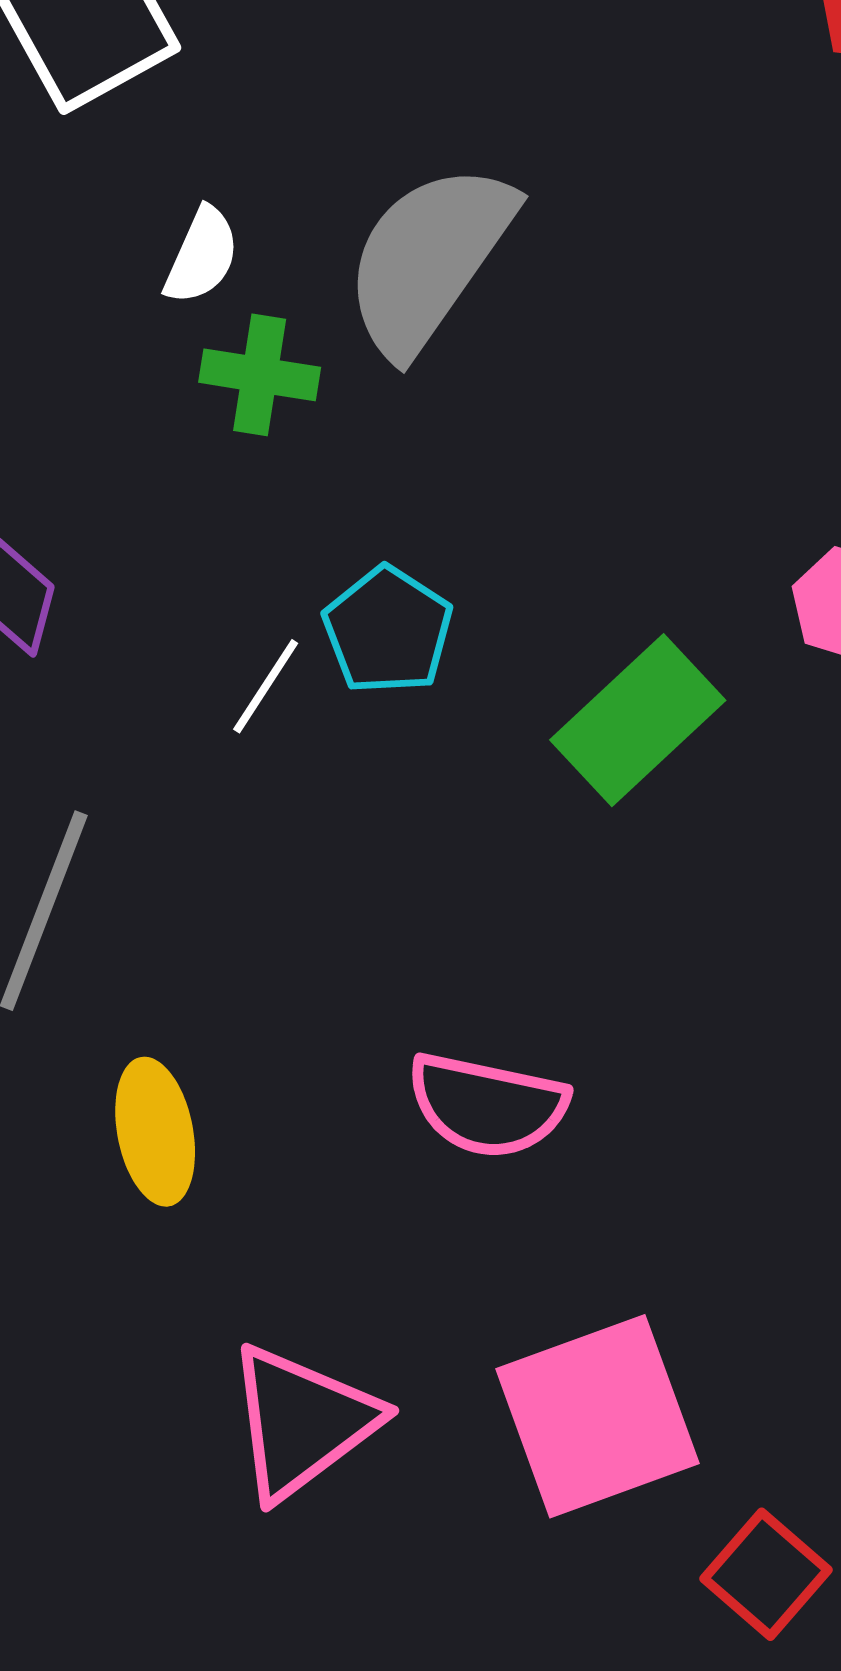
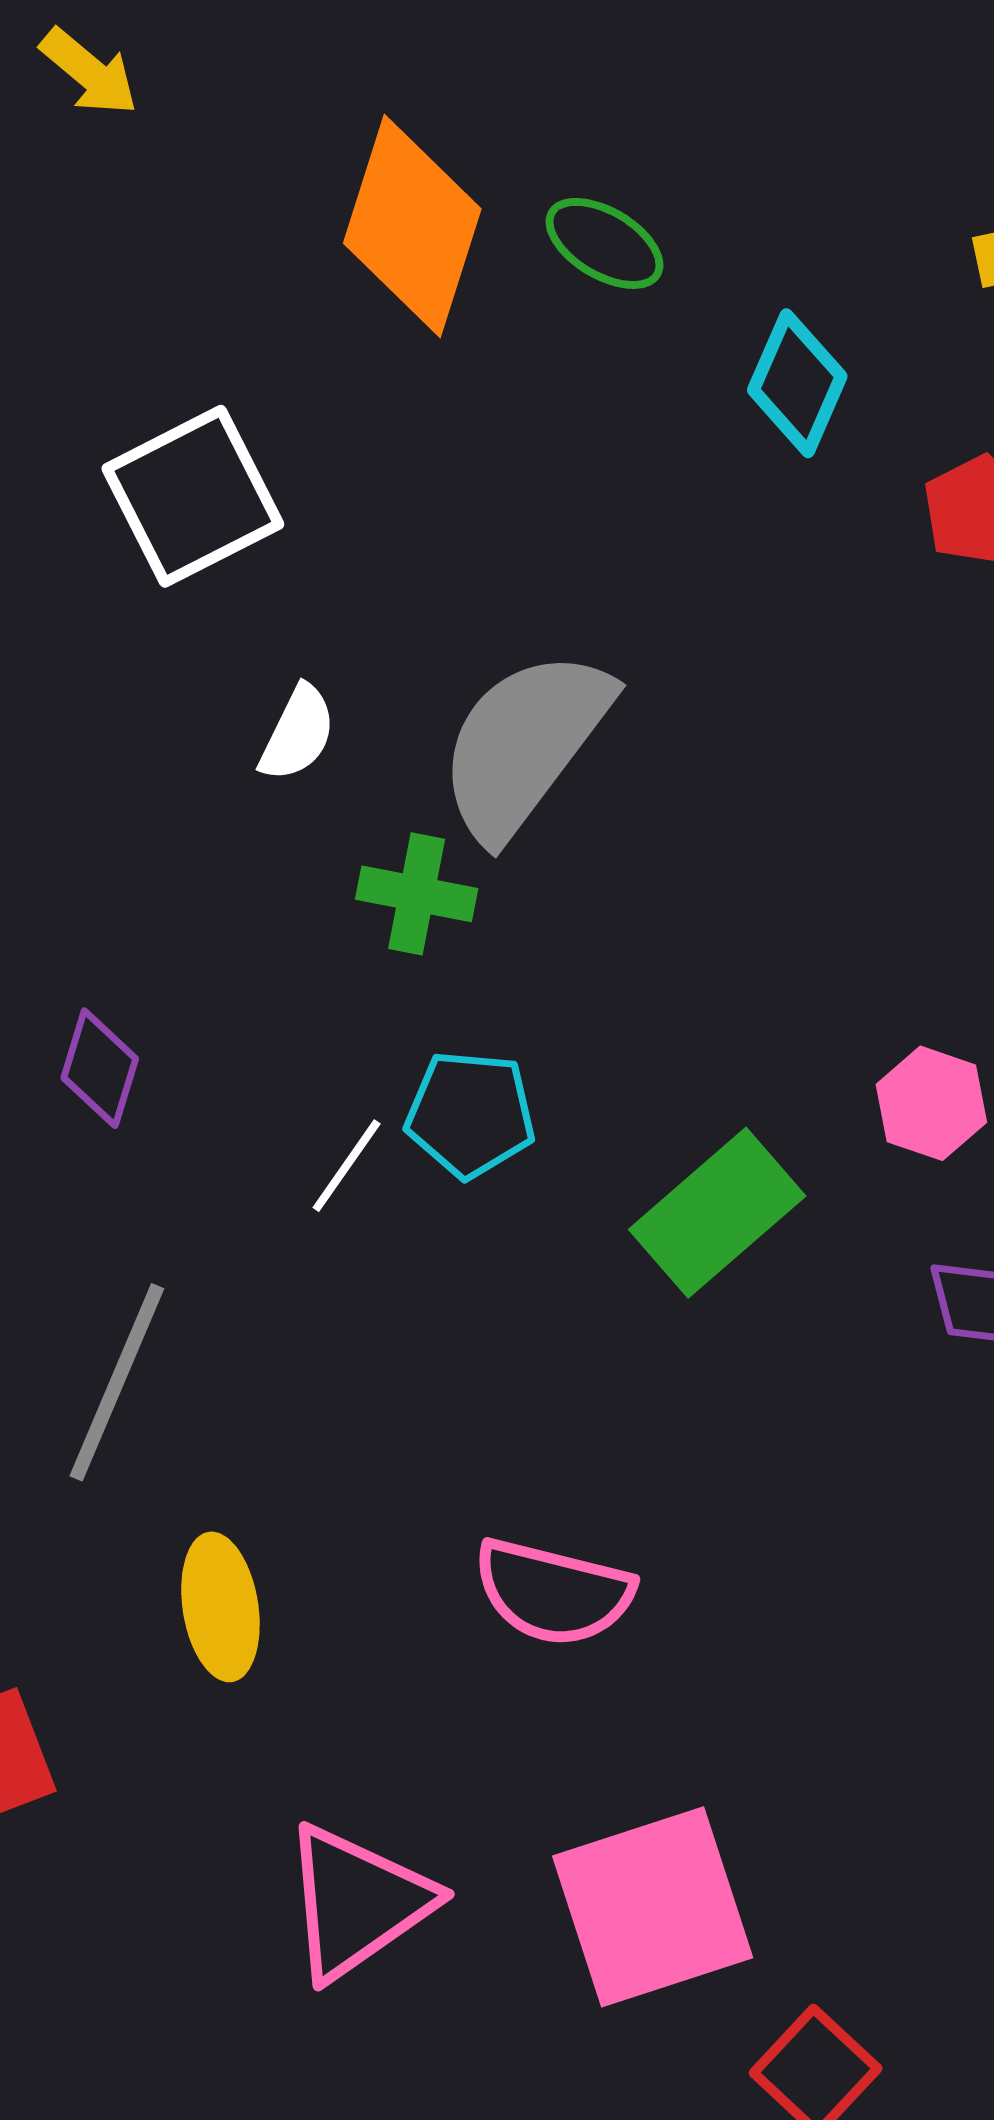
green cross: (260, 375) -> (417, 894), moved
cyan pentagon: (388, 630) -> (470, 1114), turned -30

